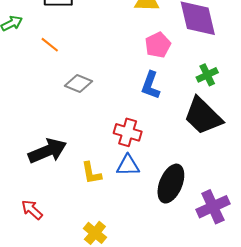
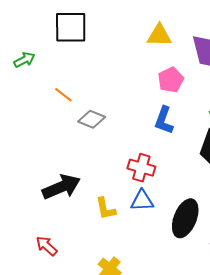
orange line: (50, 45) -> (63, 95), moved

